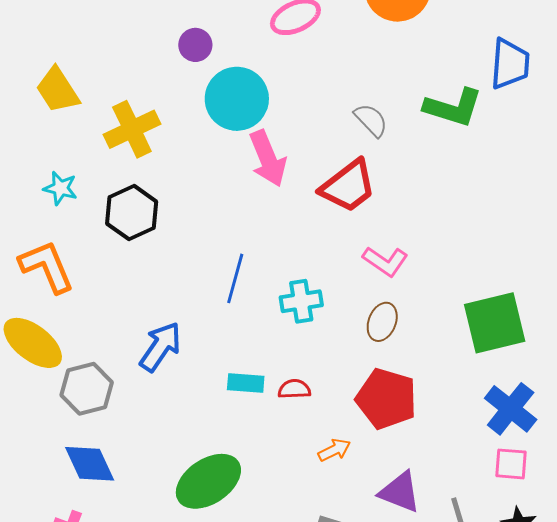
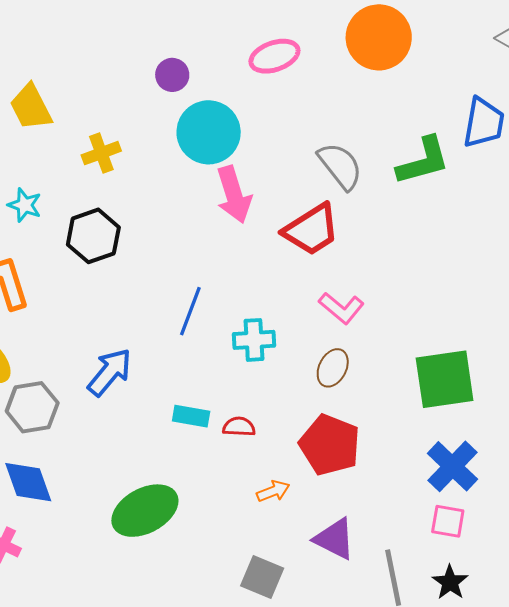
green L-shape: (453, 107) -> (423, 161), turned -38
gray semicircle: (371, 120) -> (340, 166), size x1.4
yellow cross: (132, 129) -> (101, 153), size x0.7

